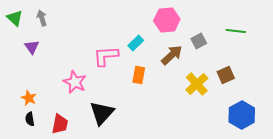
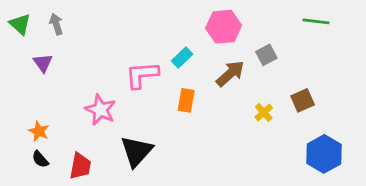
green line: (236, 31) -> (316, 21), moved
yellow cross: (197, 84) -> (264, 112), size x0.6
black semicircle: (30, 119) -> (40, 159), turned -32

